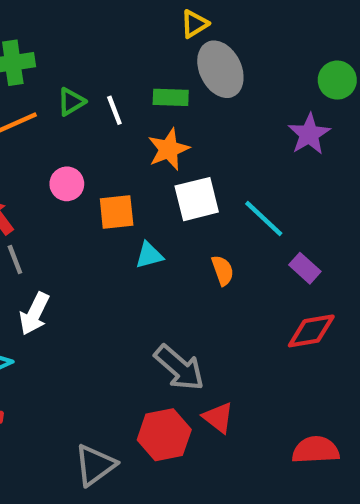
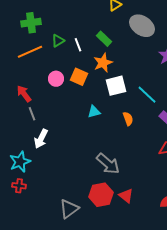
gray ellipse: (220, 69) -> (142, 26), moved, turned -30
green rectangle: (171, 97) -> (104, 39), turned 42
orange square: (117, 212) -> (79, 77), moved, turned 30
red triangle: (218, 417) -> (126, 196), moved

